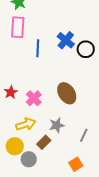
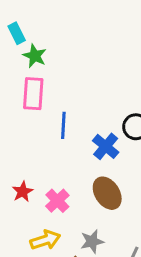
blue cross: (66, 40) -> (106, 146), moved

